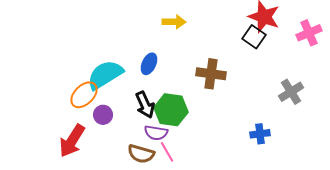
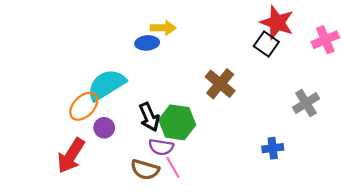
yellow arrow: (174, 22) -> (163, 28), moved
blue ellipse: (149, 64) -> (147, 43), moved, turned 60
brown cross: (211, 74) -> (220, 84), turned 32

